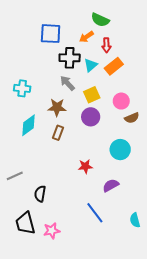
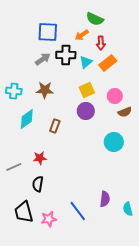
gray arrow: (67, 83) -> (43, 59), moved, turned 98
cyan cross: (22, 88) -> (14, 91), moved
brown star: (57, 107) -> (45, 90), moved
red star: (85, 166) -> (40, 158), moved
purple semicircle: (111, 185) -> (105, 199), moved, turned 126
blue line: (95, 213) -> (78, 211), moved

